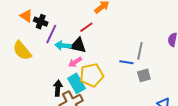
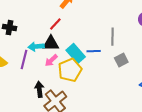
purple line: (51, 34) -> (24, 60), moved
blue line: (126, 62) -> (94, 51), moved
cyan rectangle: (77, 83) -> (76, 54), moved

